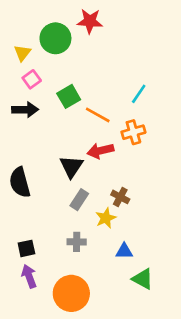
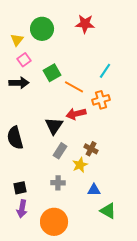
red star: (90, 21) -> (85, 24), moved
purple arrow: (29, 276) -> (22, 209), turned -150

